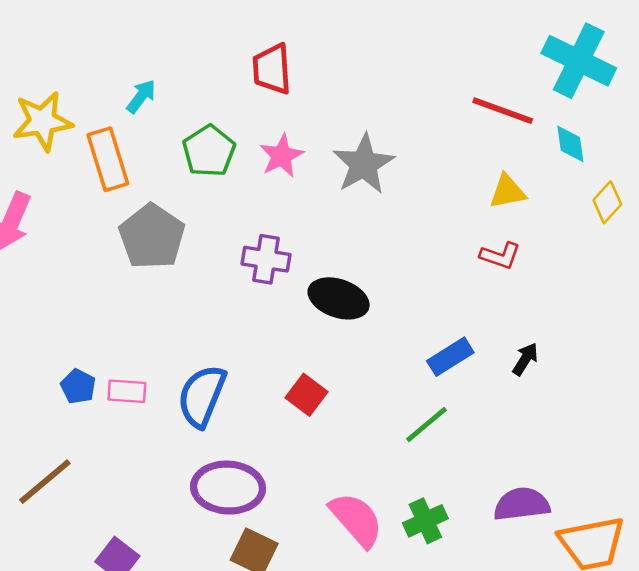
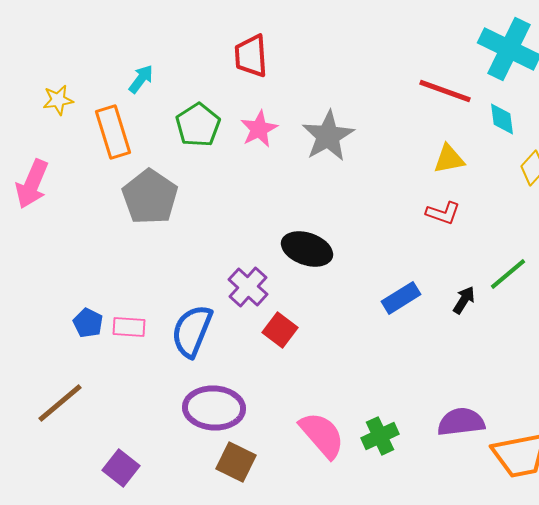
yellow star: (42, 121) -> (58, 100), size x0.6
purple cross: (266, 259) -> (248, 287), moved, turned 33
green line: (427, 425) -> (508, 274), moved

